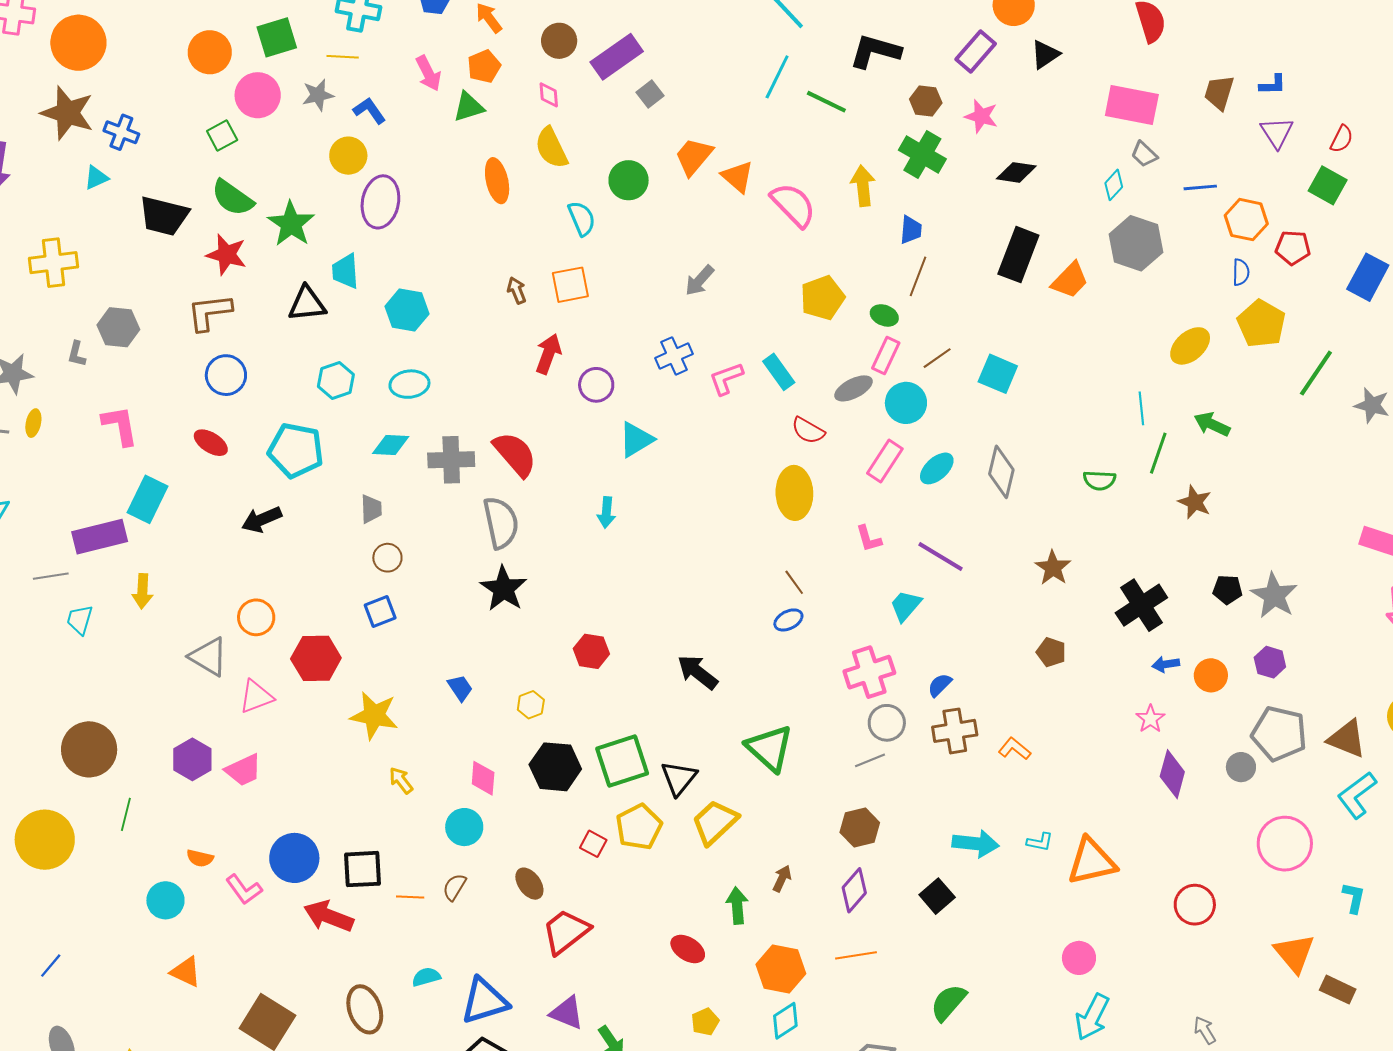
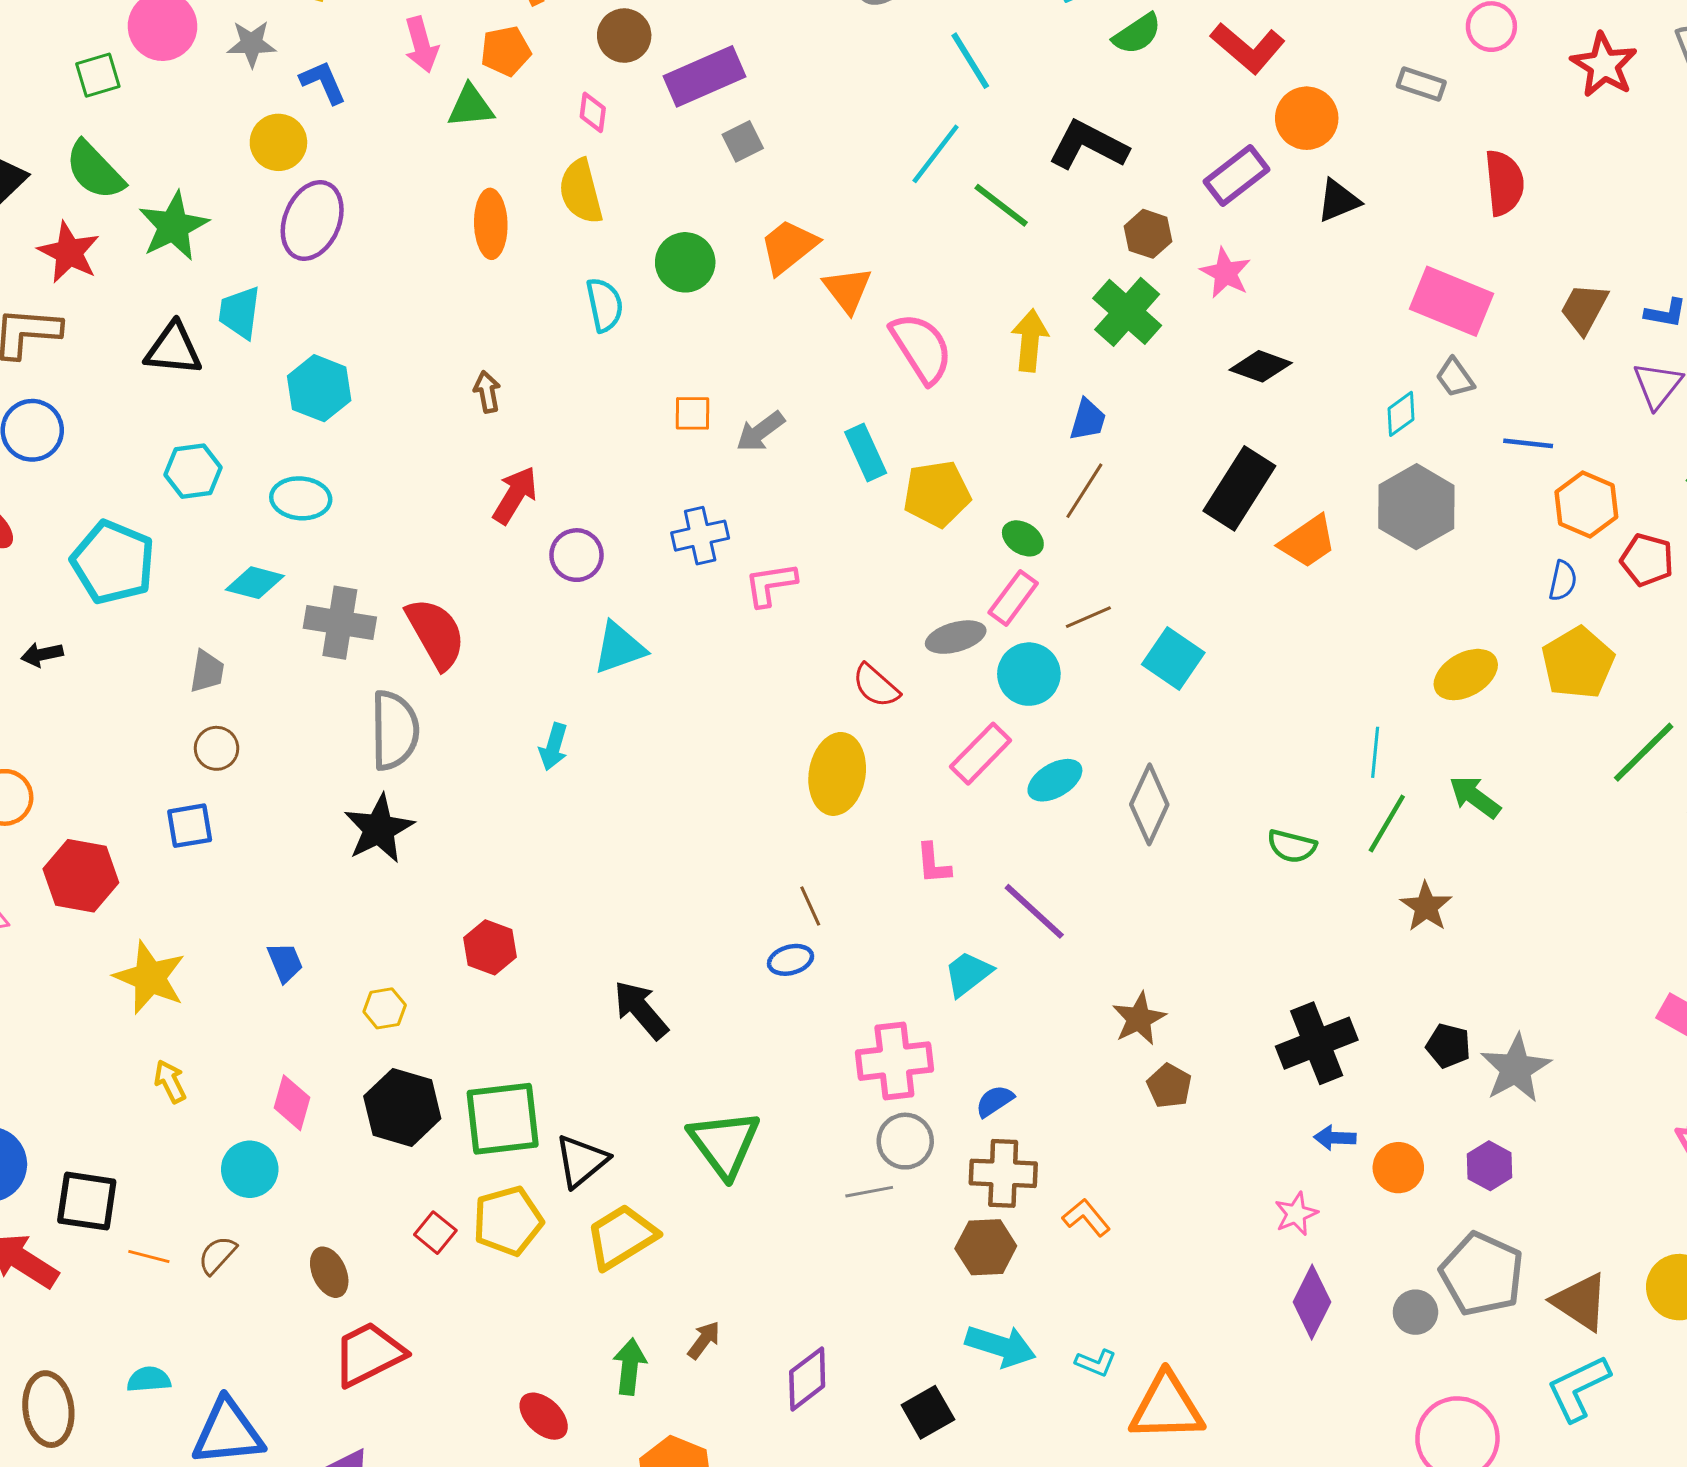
orange square: (570, 285) -> (693, 413), moved, size x0.7
cyan rectangle: (779, 372) -> (866, 452), moved
black arrow: (262, 520) -> (42, 654), size x0.7
brown star: (1053, 568) -> (1139, 1019), moved
brown hexagon: (860, 828) -> (986, 1247), moved

